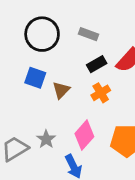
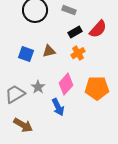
blue square: (35, 78) -> (26, 54), moved
brown triangle: (61, 90) -> (49, 51), turned 32

